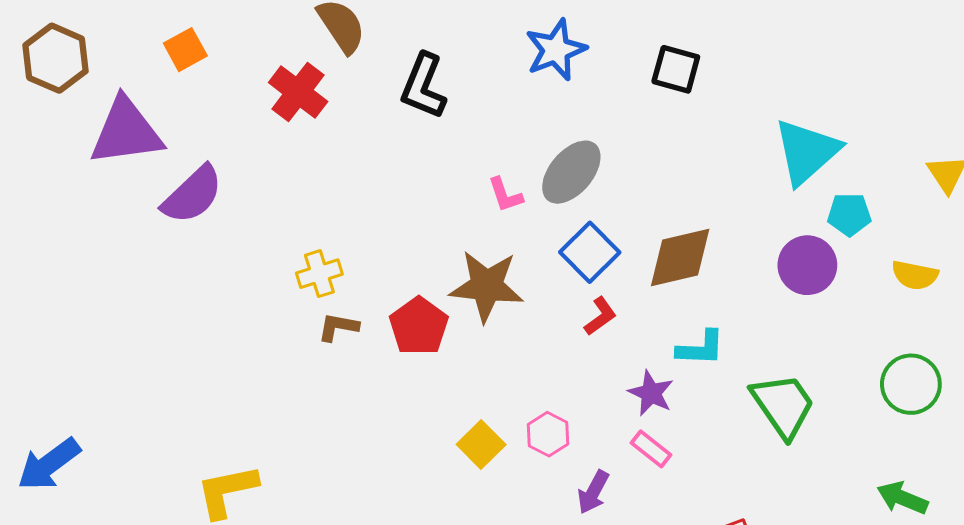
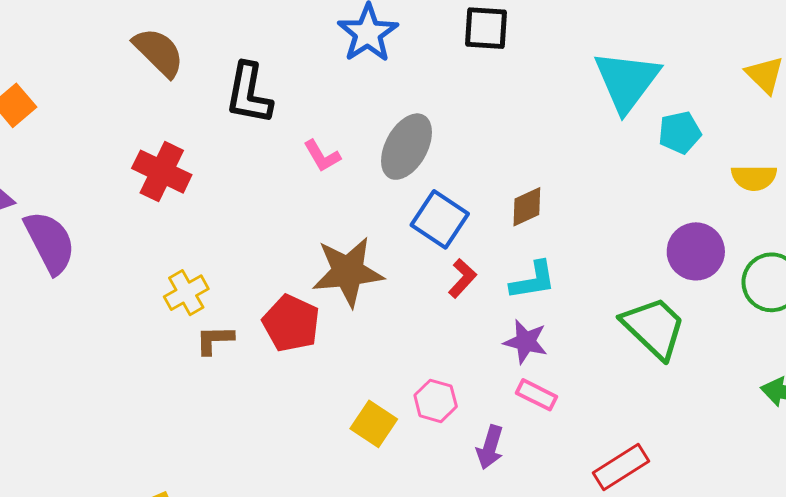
red cross: (298, 92) -> (162, 172), moved
purple semicircle: (193, 195) -> (50, 242), turned -62
pink L-shape: (505, 195) -> (322, 156), moved
brown diamond: (680, 258) -> (527, 207), size x0.6
purple circle: (807, 265) -> (696, 251), moved
cyan L-shape: (701, 348) -> (533, 281), moved

